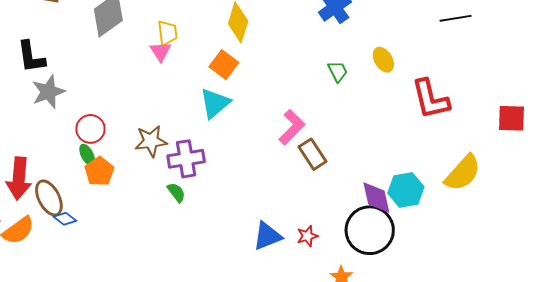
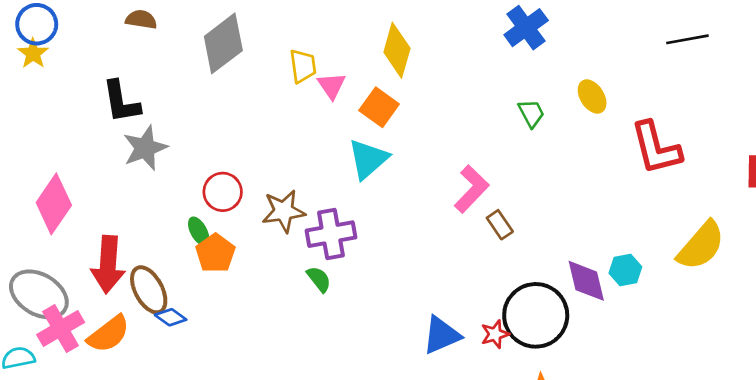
pink triangle: (160, 51) -> (332, 86), moved
red circle: (90, 129) -> (223, 192), moved
brown rectangle: (312, 154) -> (500, 225), size x0.7
cyan hexagon: (406, 190) -> (625, 270), size x0.7
black circle: (370, 230) -> (536, 315), moved

